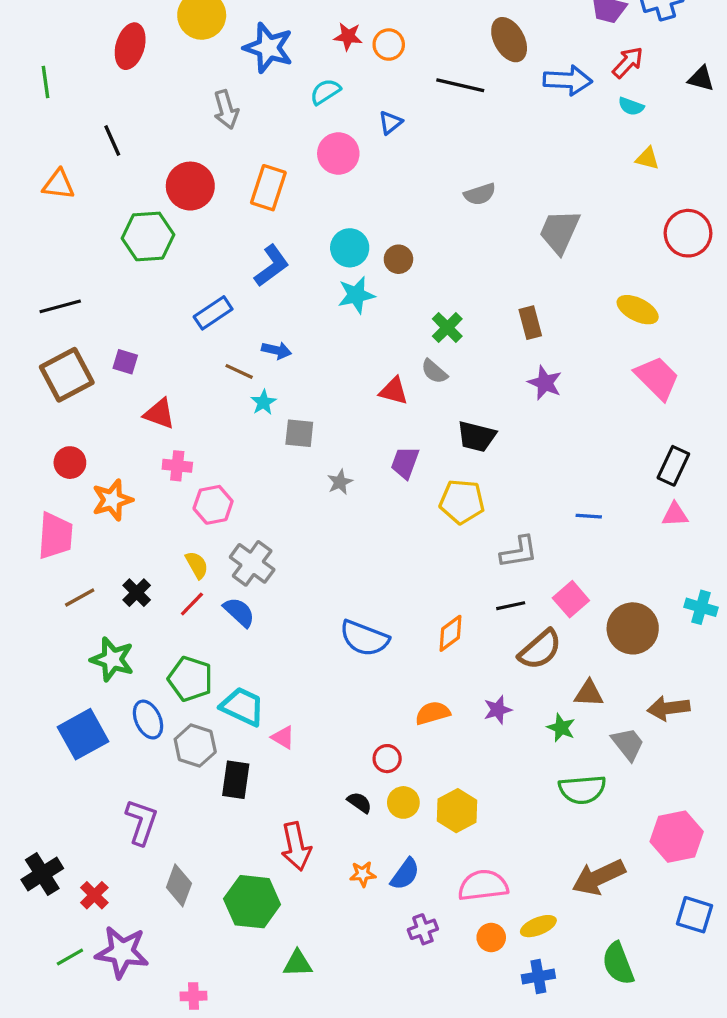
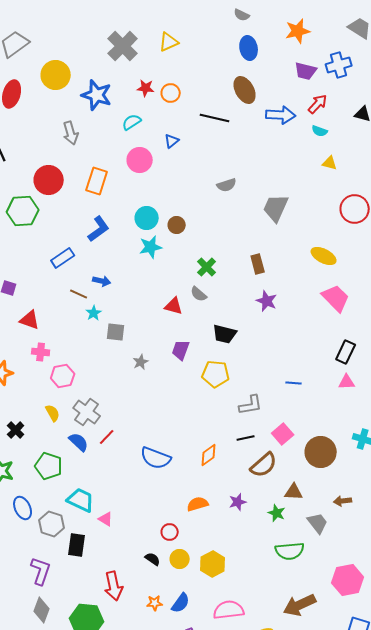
red line: (192, 604) -> (107, 437), moved
green pentagon: (190, 679) -> (49, 466), moved
brown arrow: (668, 708) -> (343, 501), size x0.7
purple L-shape: (141, 822) -> (41, 571), moved

